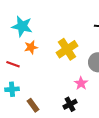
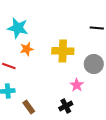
yellow cross: (67, 49) -> (63, 51), turned 35

